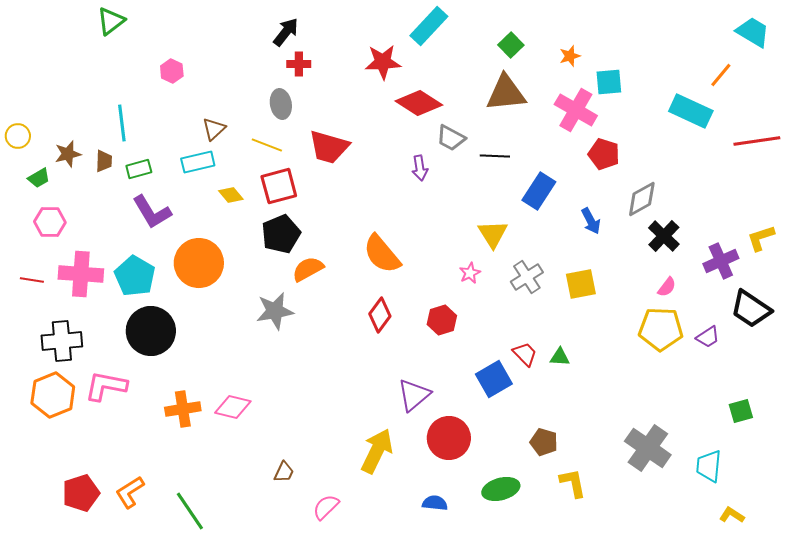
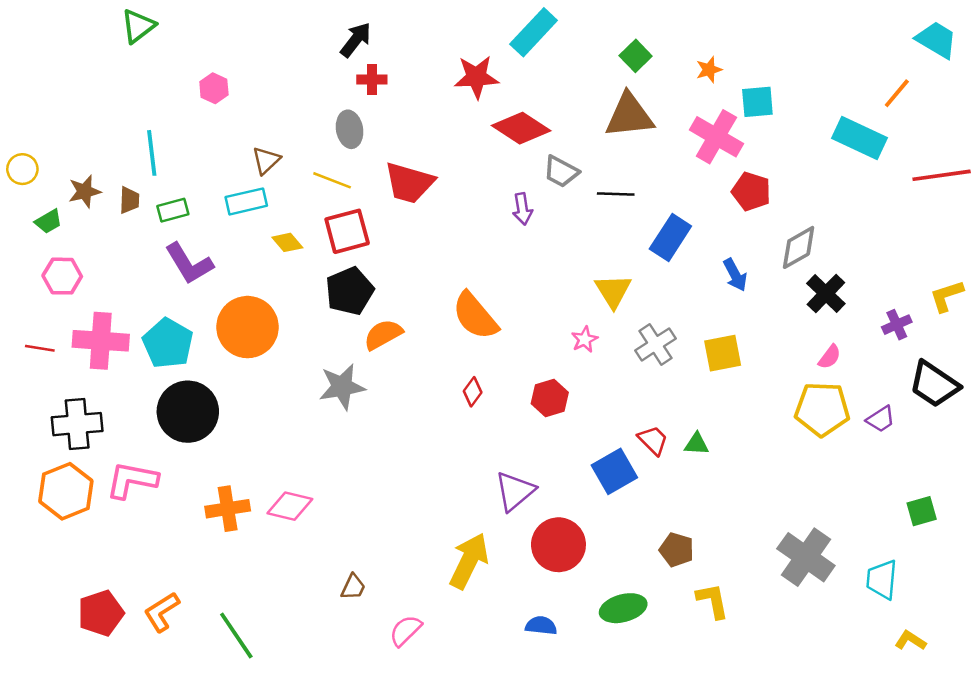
purple cross: (721, 261) -> (897, 325), size x0.7
red diamond: (380, 315) -> (473, 392), size x0.7

